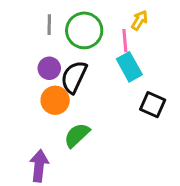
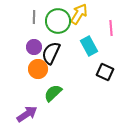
yellow arrow: (139, 20) -> (79, 14), moved, size x1.5
pink line: (125, 41) -> (111, 28), moved
purple arrow: (39, 166) -> (27, 114), turned 50

